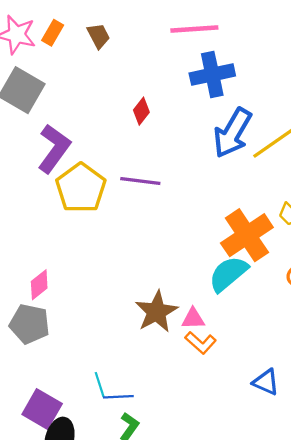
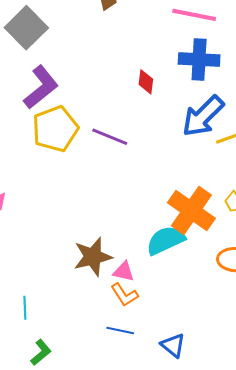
red diamond: (141, 111) -> (146, 82), moved, turned -45
orange cross: (247, 235) -> (191, 210), turned -36
blue line: (118, 397) -> (120, 331), moved

